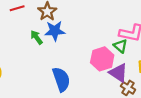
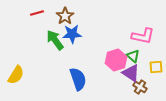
green arrow: (36, 37) -> (55, 40), size x1.5
green triangle: (120, 46) -> (133, 56), moved

